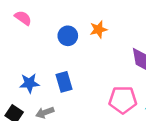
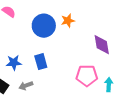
blue circle: (68, 36) -> (44, 26), size x1.5

